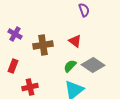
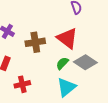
red triangle: (75, 41) -> (67, 38), size x1.6

